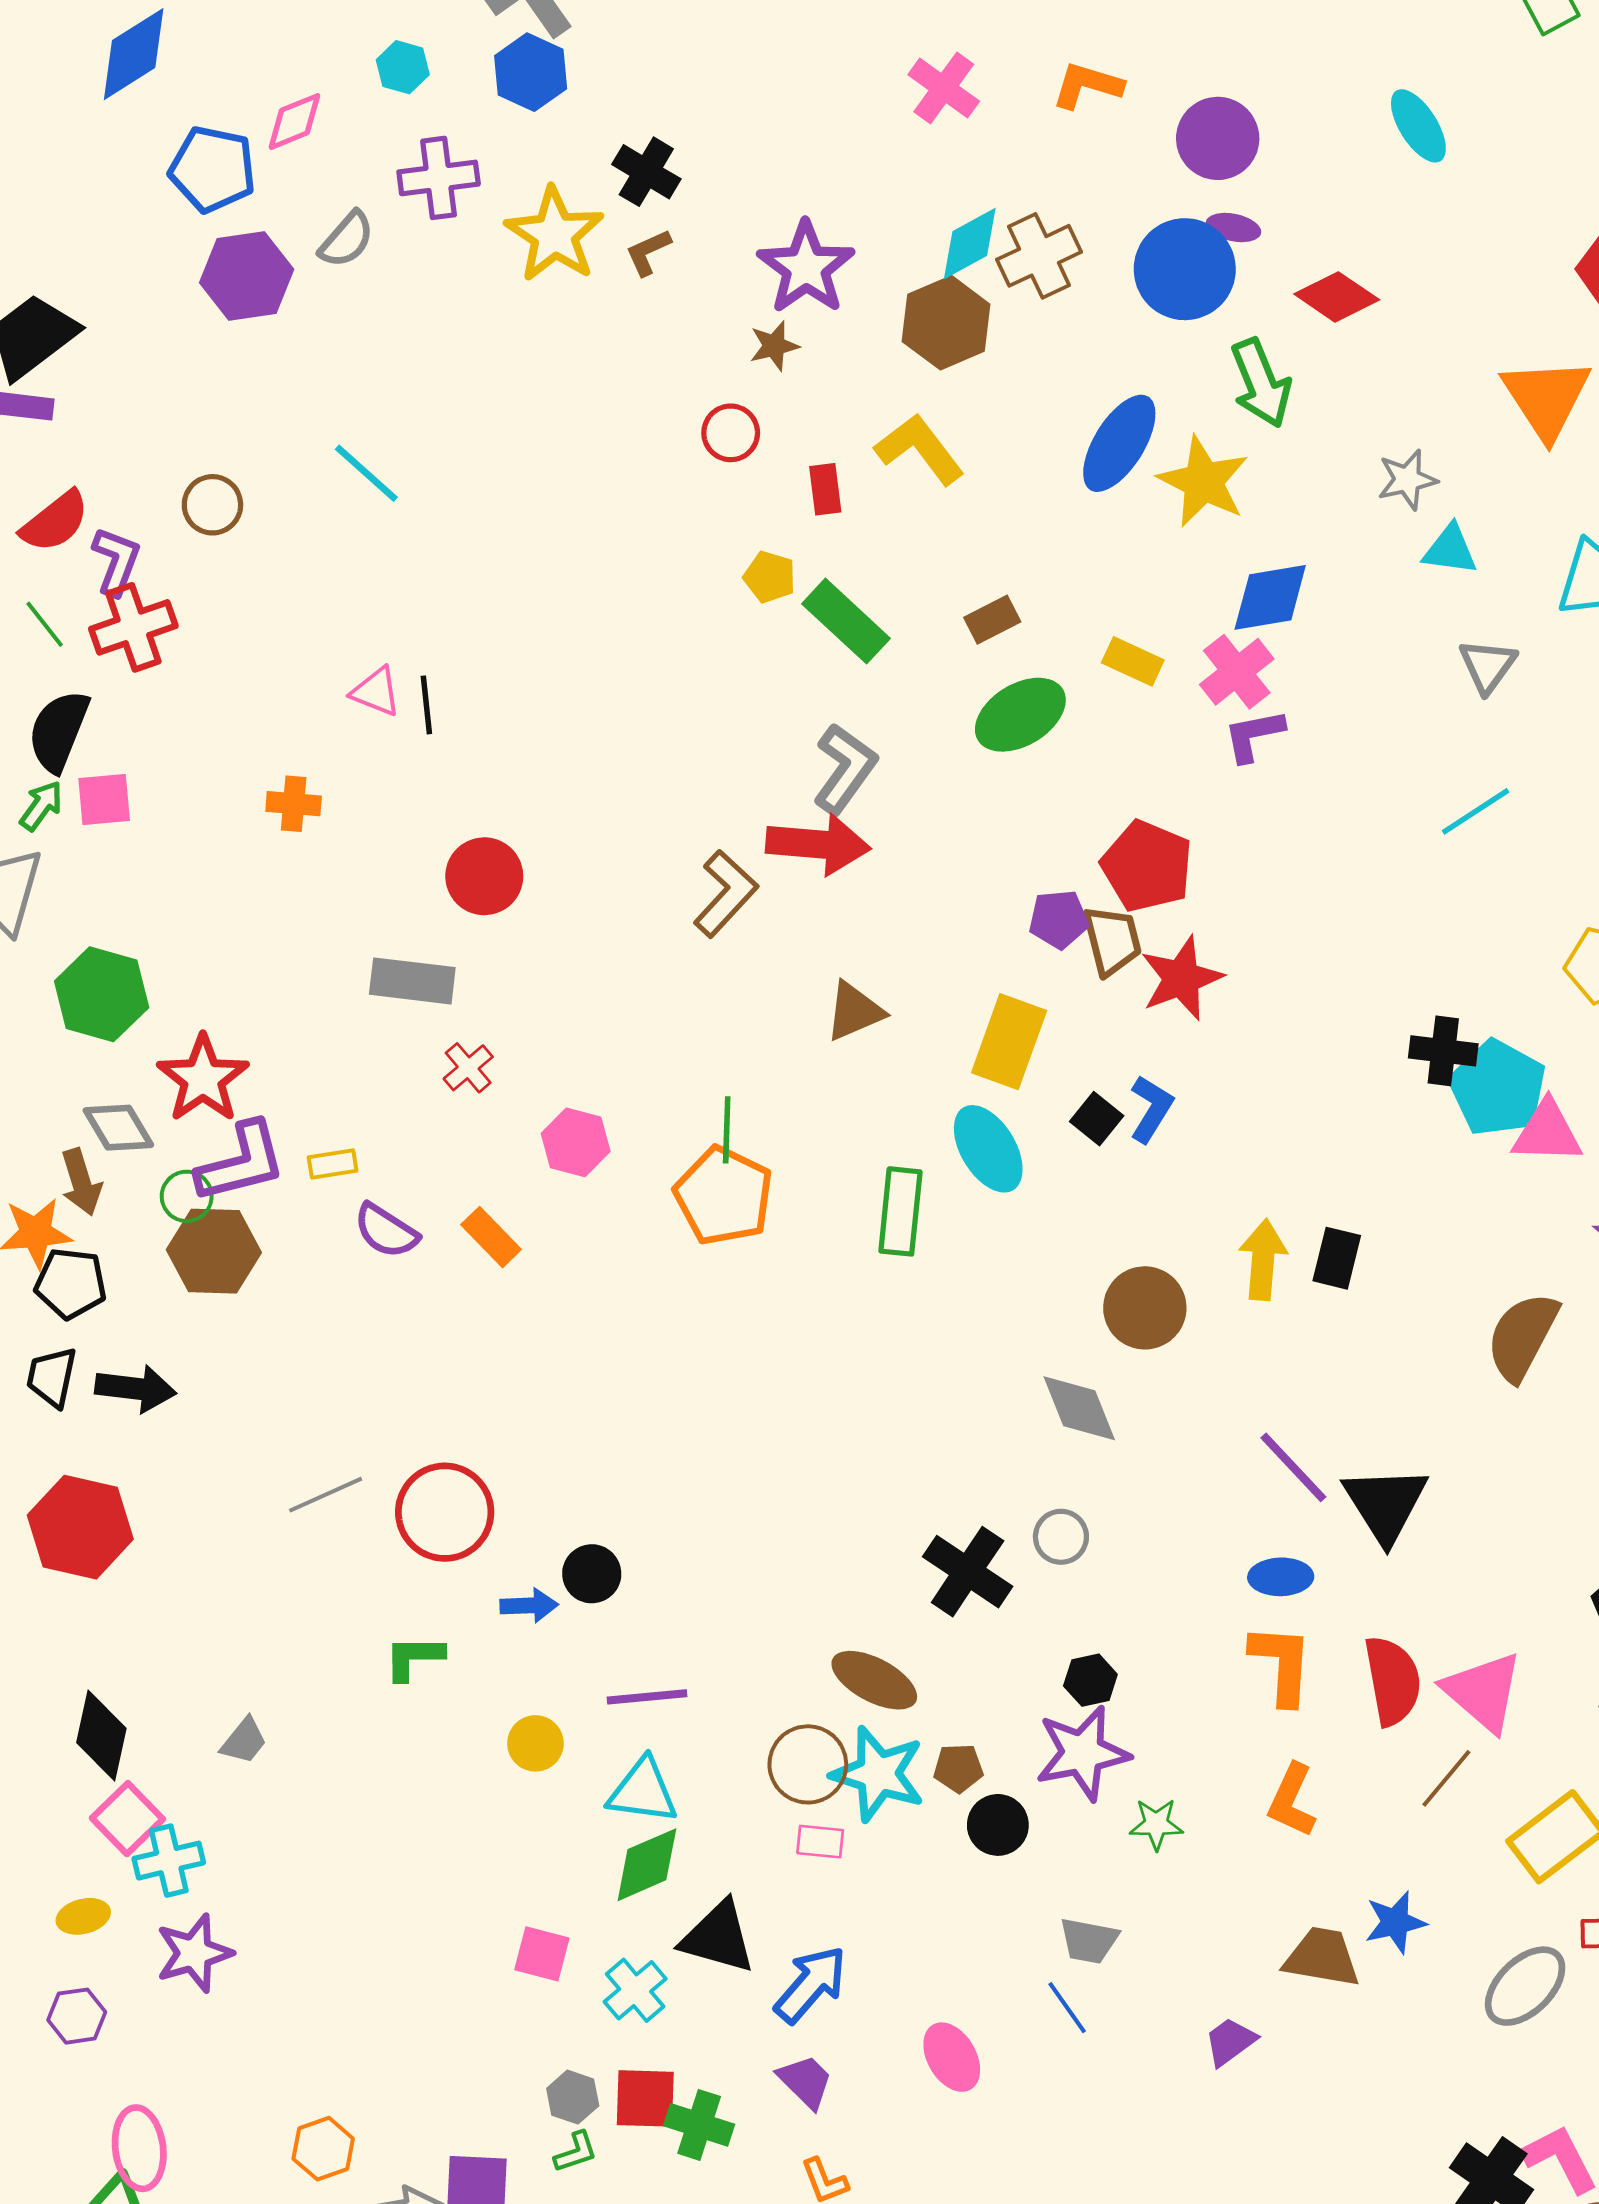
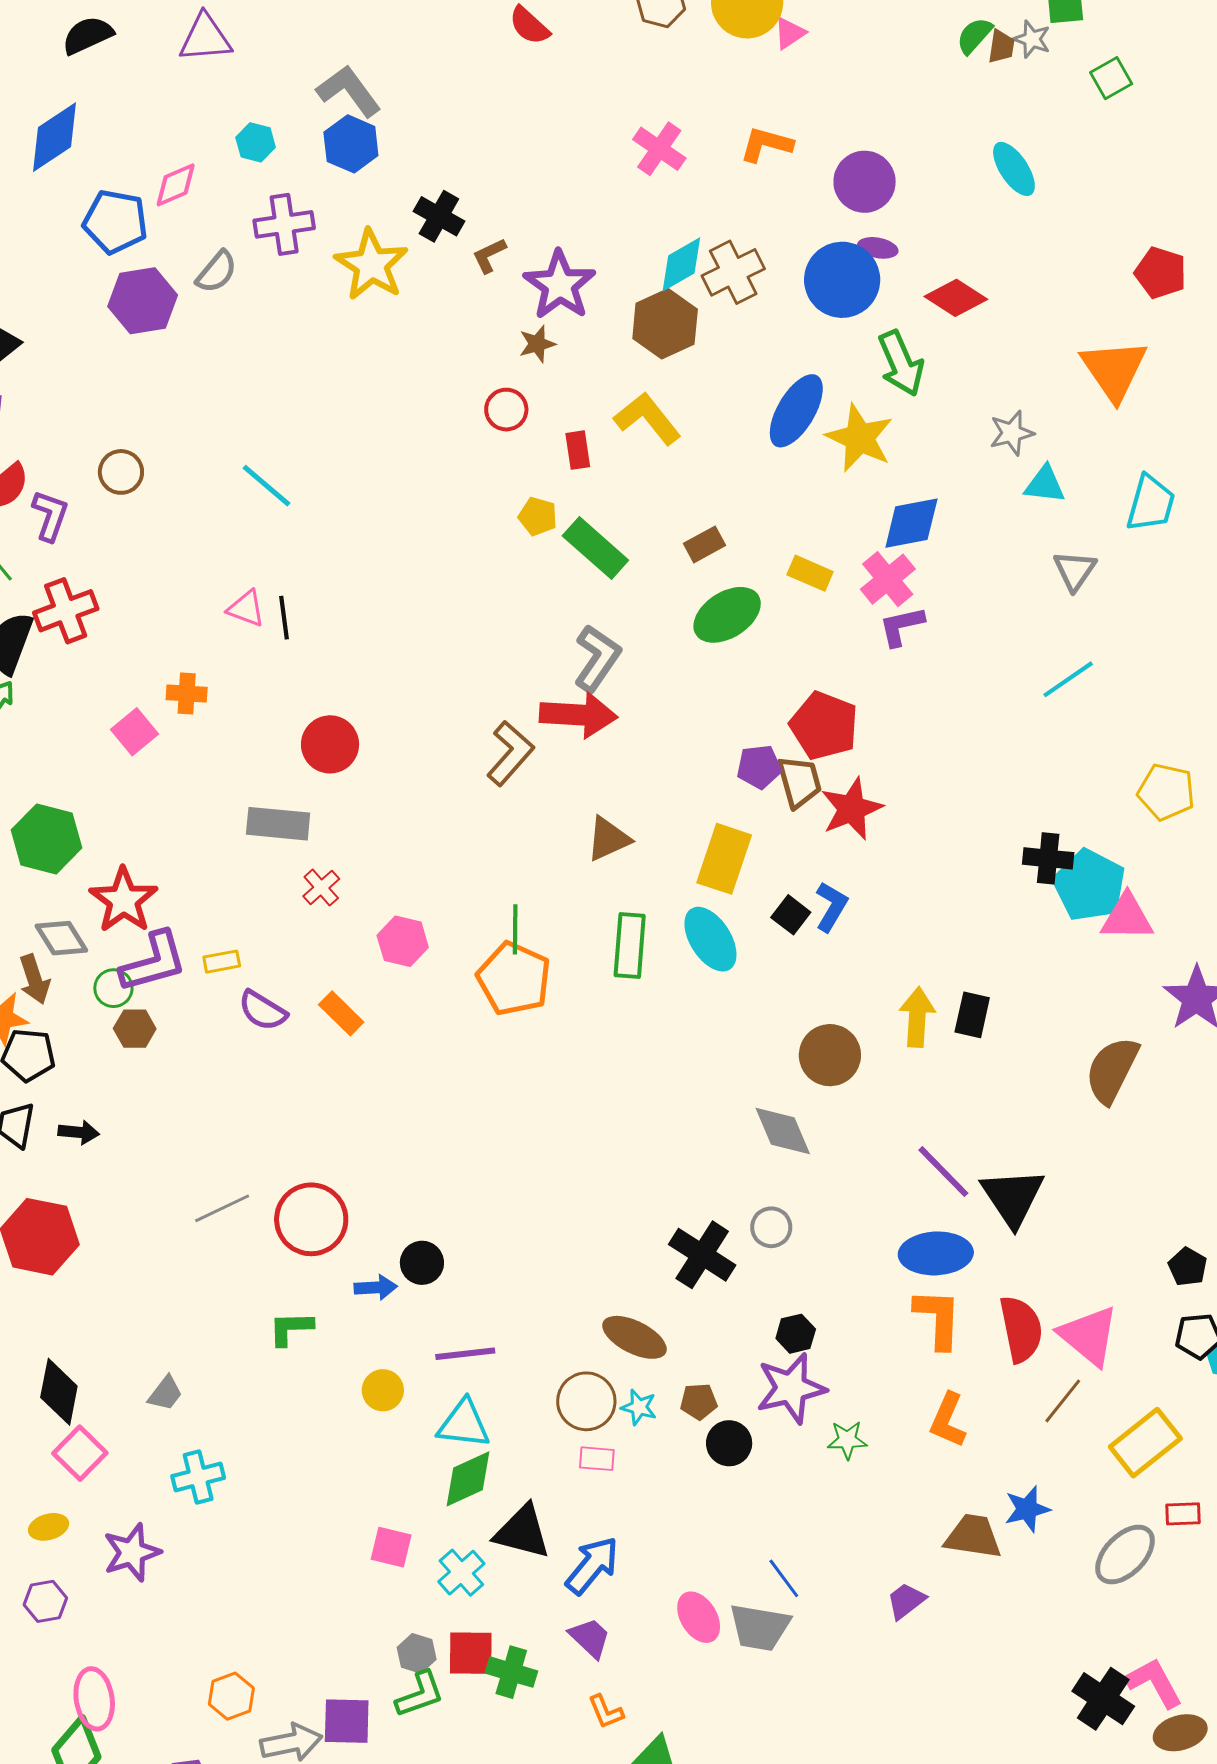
brown L-shape: (648, 252) -> (489, 255), moved
cyan line: (366, 473) -> (267, 486), moved
red cross: (133, 627) -> (66, 611), moved
pink square: (104, 799) -> (134, 732), moved, turned -33
green rectangle: (900, 1211) -> (630, 946), moved
brown hexagon: (214, 1251) -> (135, 1029), size x0.6
black arrow: (136, 1388) -> (79, 1132), size x0.7
blue ellipse: (1281, 1577) -> (936, 1253), size x1.5
cyan star: (878, 1774) -> (639, 1407), size x0.5
cyan cross: (169, 1861) -> (198, 1477), moved
gray trapezoid: (1089, 1941) -> (760, 1627), moved, size x1.4
green L-shape: (576, 2152) -> (420, 1694), size x1.5

